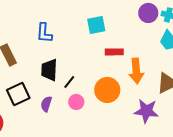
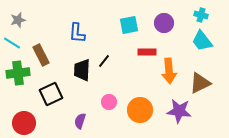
purple circle: (148, 13) -> (164, 23), moved
black line: (69, 82) -> (104, 61), moved
orange circle: (107, 90) -> (140, 110), moved
purple semicircle: (46, 104) -> (80, 121), moved

